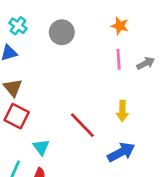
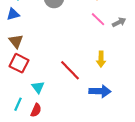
pink line: (119, 59) -> (98, 19), turned -42
blue arrow: (121, 152) -> (100, 91), turned 30

